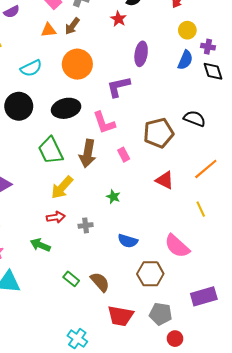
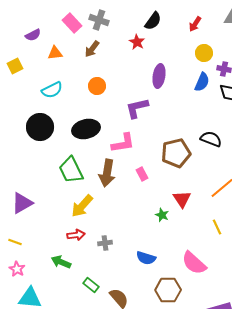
orange triangle: (49, 30) -> (55, 53), moved
orange circle: (77, 64) -> (97, 86), size x0.6
pink L-shape: (104, 123) -> (123, 143), turned -80
red triangle: (165, 180) -> (182, 199), turned 30
green star: (113, 197) -> (162, 215), moved
green rectangle: (71, 279) -> (91, 285), moved

